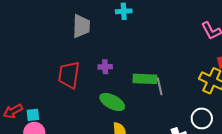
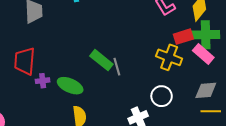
purple cross: (105, 67) -> (43, 81), moved
green rectangle: (145, 79) -> (101, 60), turned 40

